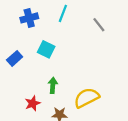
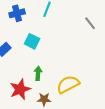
gray line: (99, 25) -> (90, 23), moved
red star: (33, 103) -> (20, 89), size x1.5

